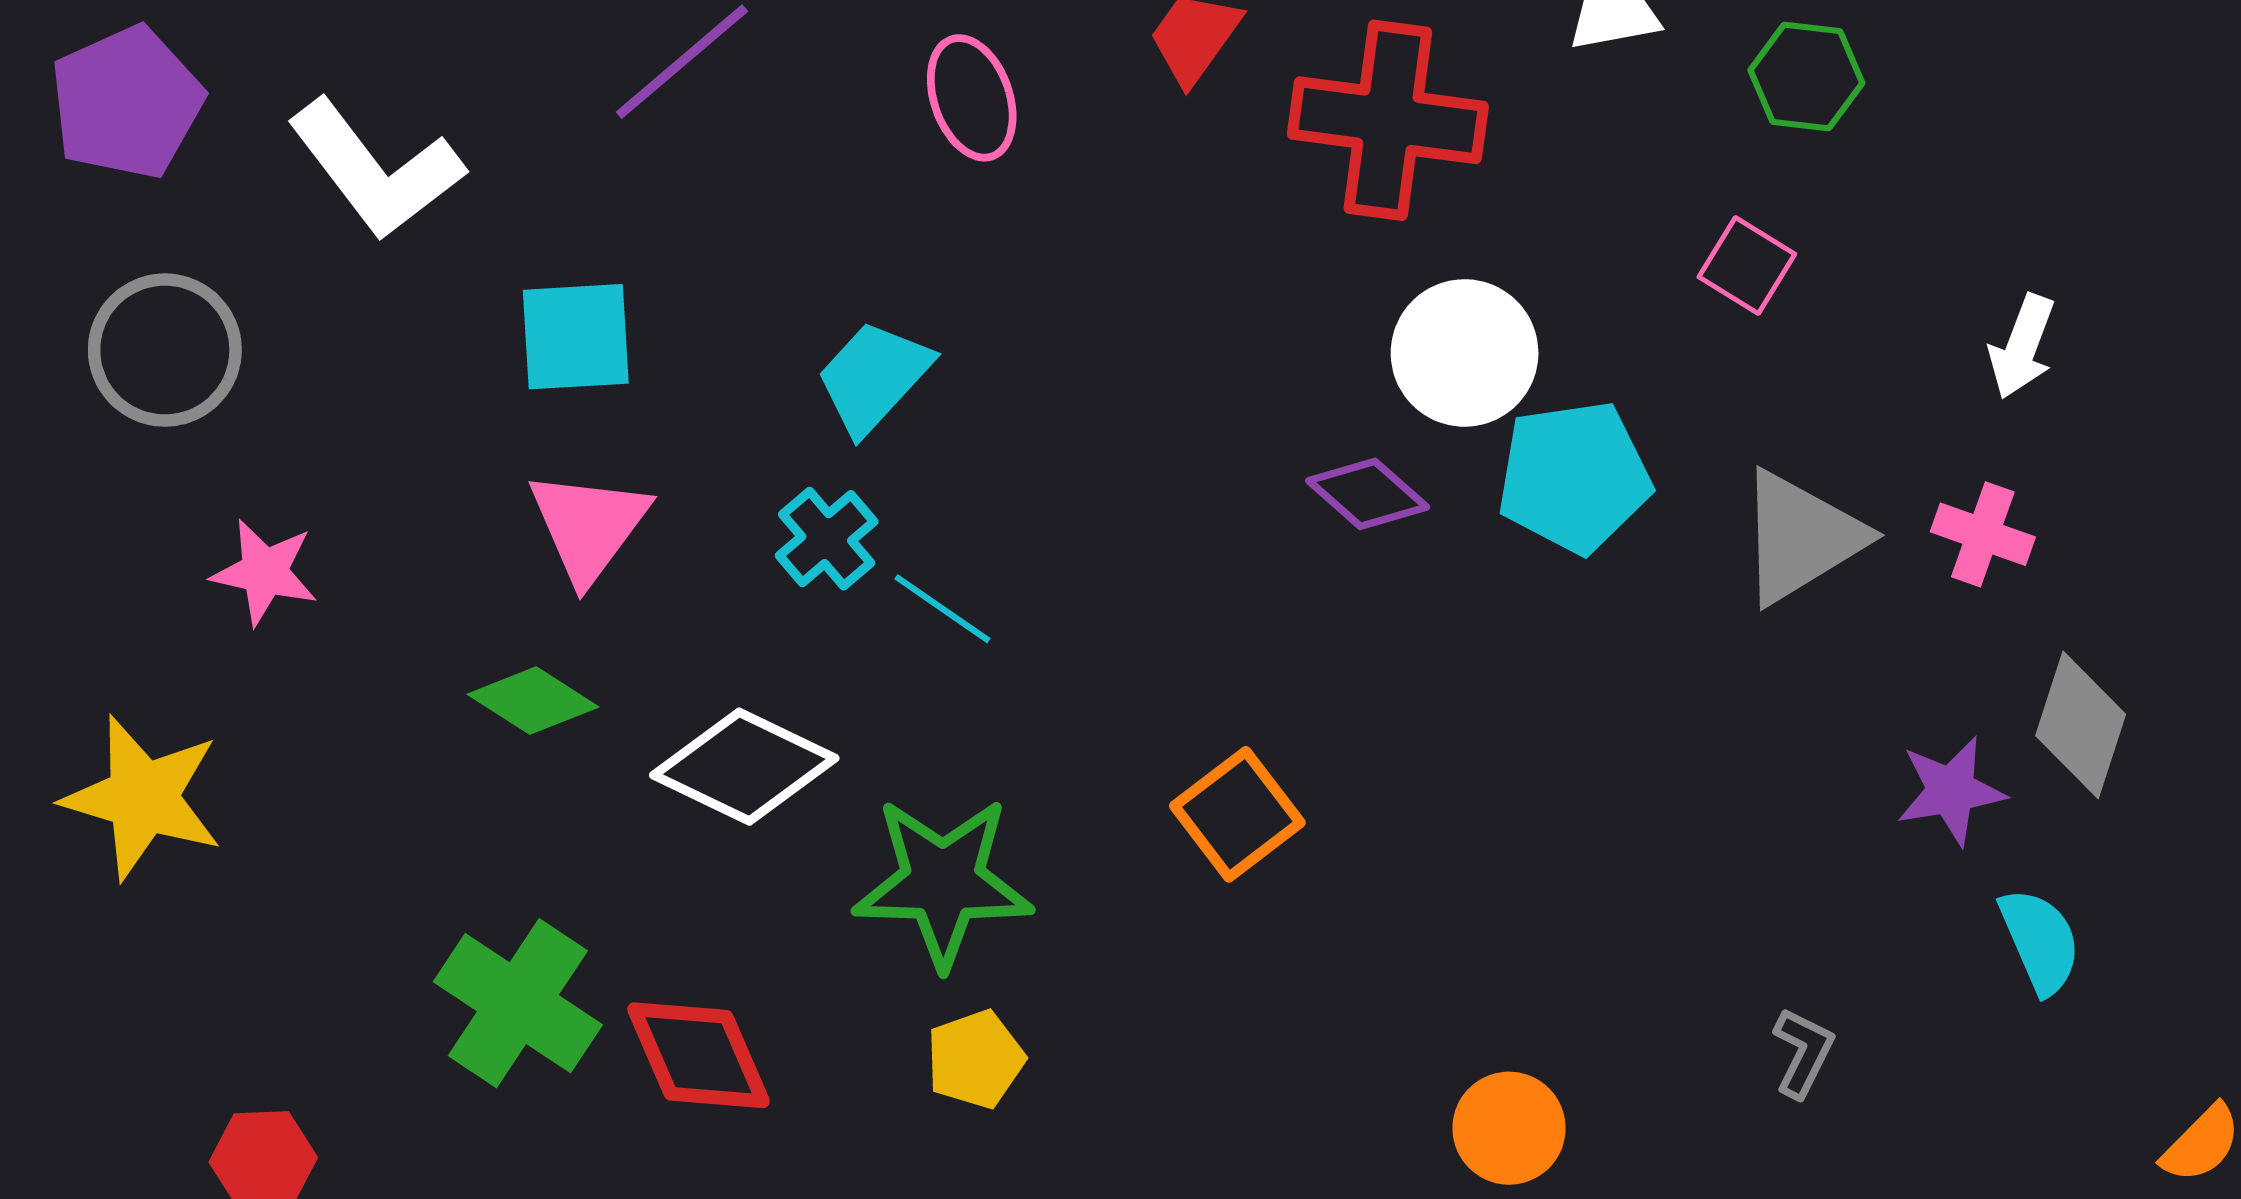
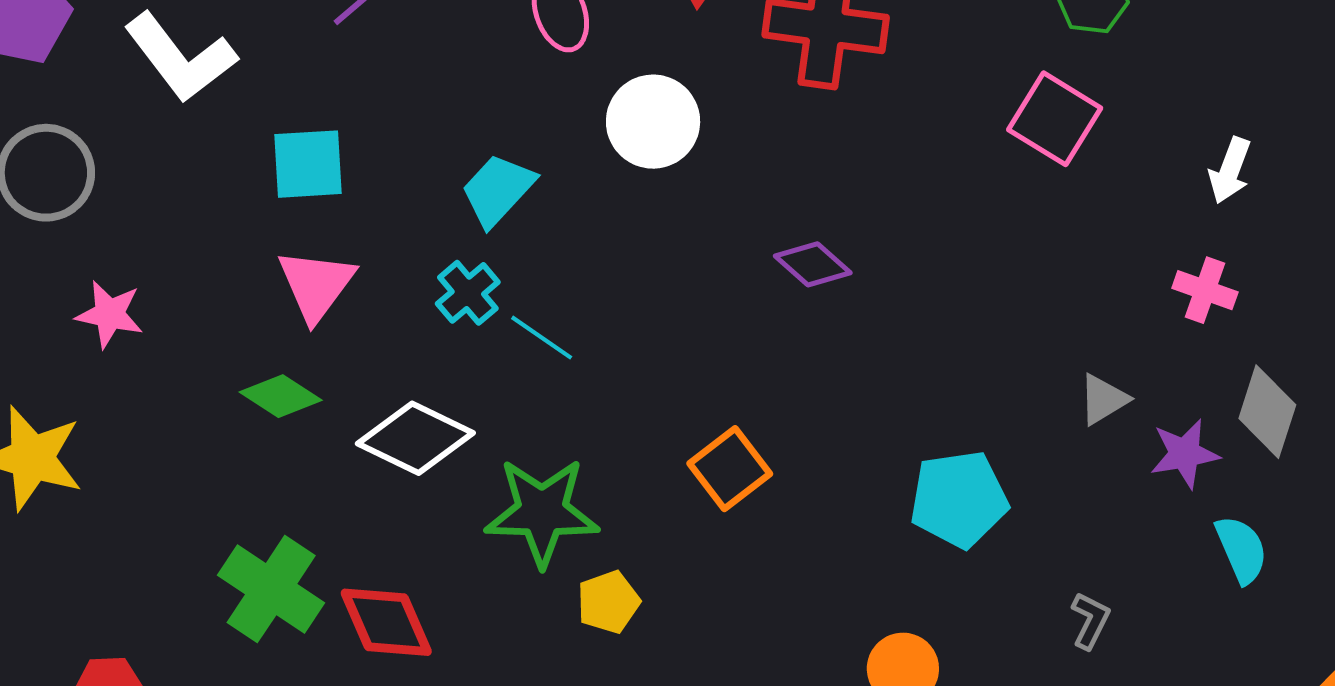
pink square: (1747, 265) -> (1055, 119), size x1.5
white circle: (1465, 353) -> (653, 122), moved
cyan pentagon: (1574, 477) -> (959, 499), moved
gray triangle: (1801, 537) -> (1103, 399), moved, size x0.6
yellow pentagon: (975, 1059) -> (608, 602), moved

